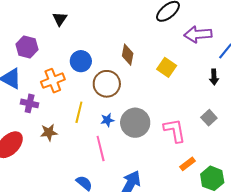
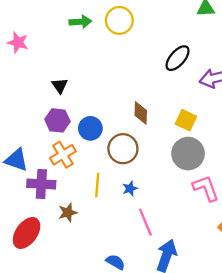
purple hexagon: (27, 47) -> (57, 120), moved
purple cross: (30, 103) -> (41, 184), size x1.4
gray circle: (135, 123) -> (188, 154), moved
pink line: (101, 148) -> (145, 222), moved

